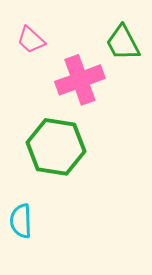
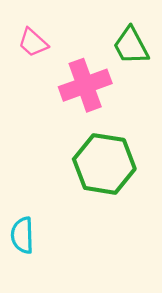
green hexagon: (56, 147) -> (104, 164), moved

